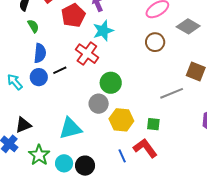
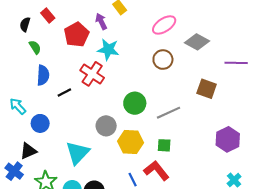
cyan star: (103, 31) -> (108, 49), turned 30
blue circle: (39, 77) -> (40, 123), moved
green circle: (111, 83) -> (135, 103), moved
gray line: (172, 93) -> (168, 113), moved
cyan triangle: (70, 128) -> (77, 153), turned -30

